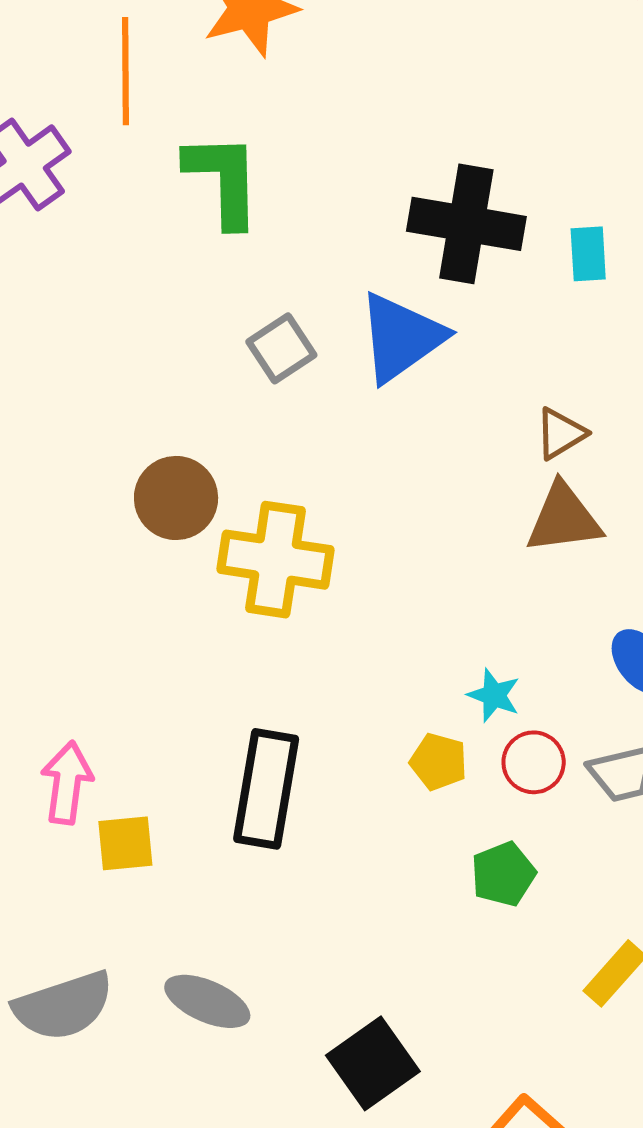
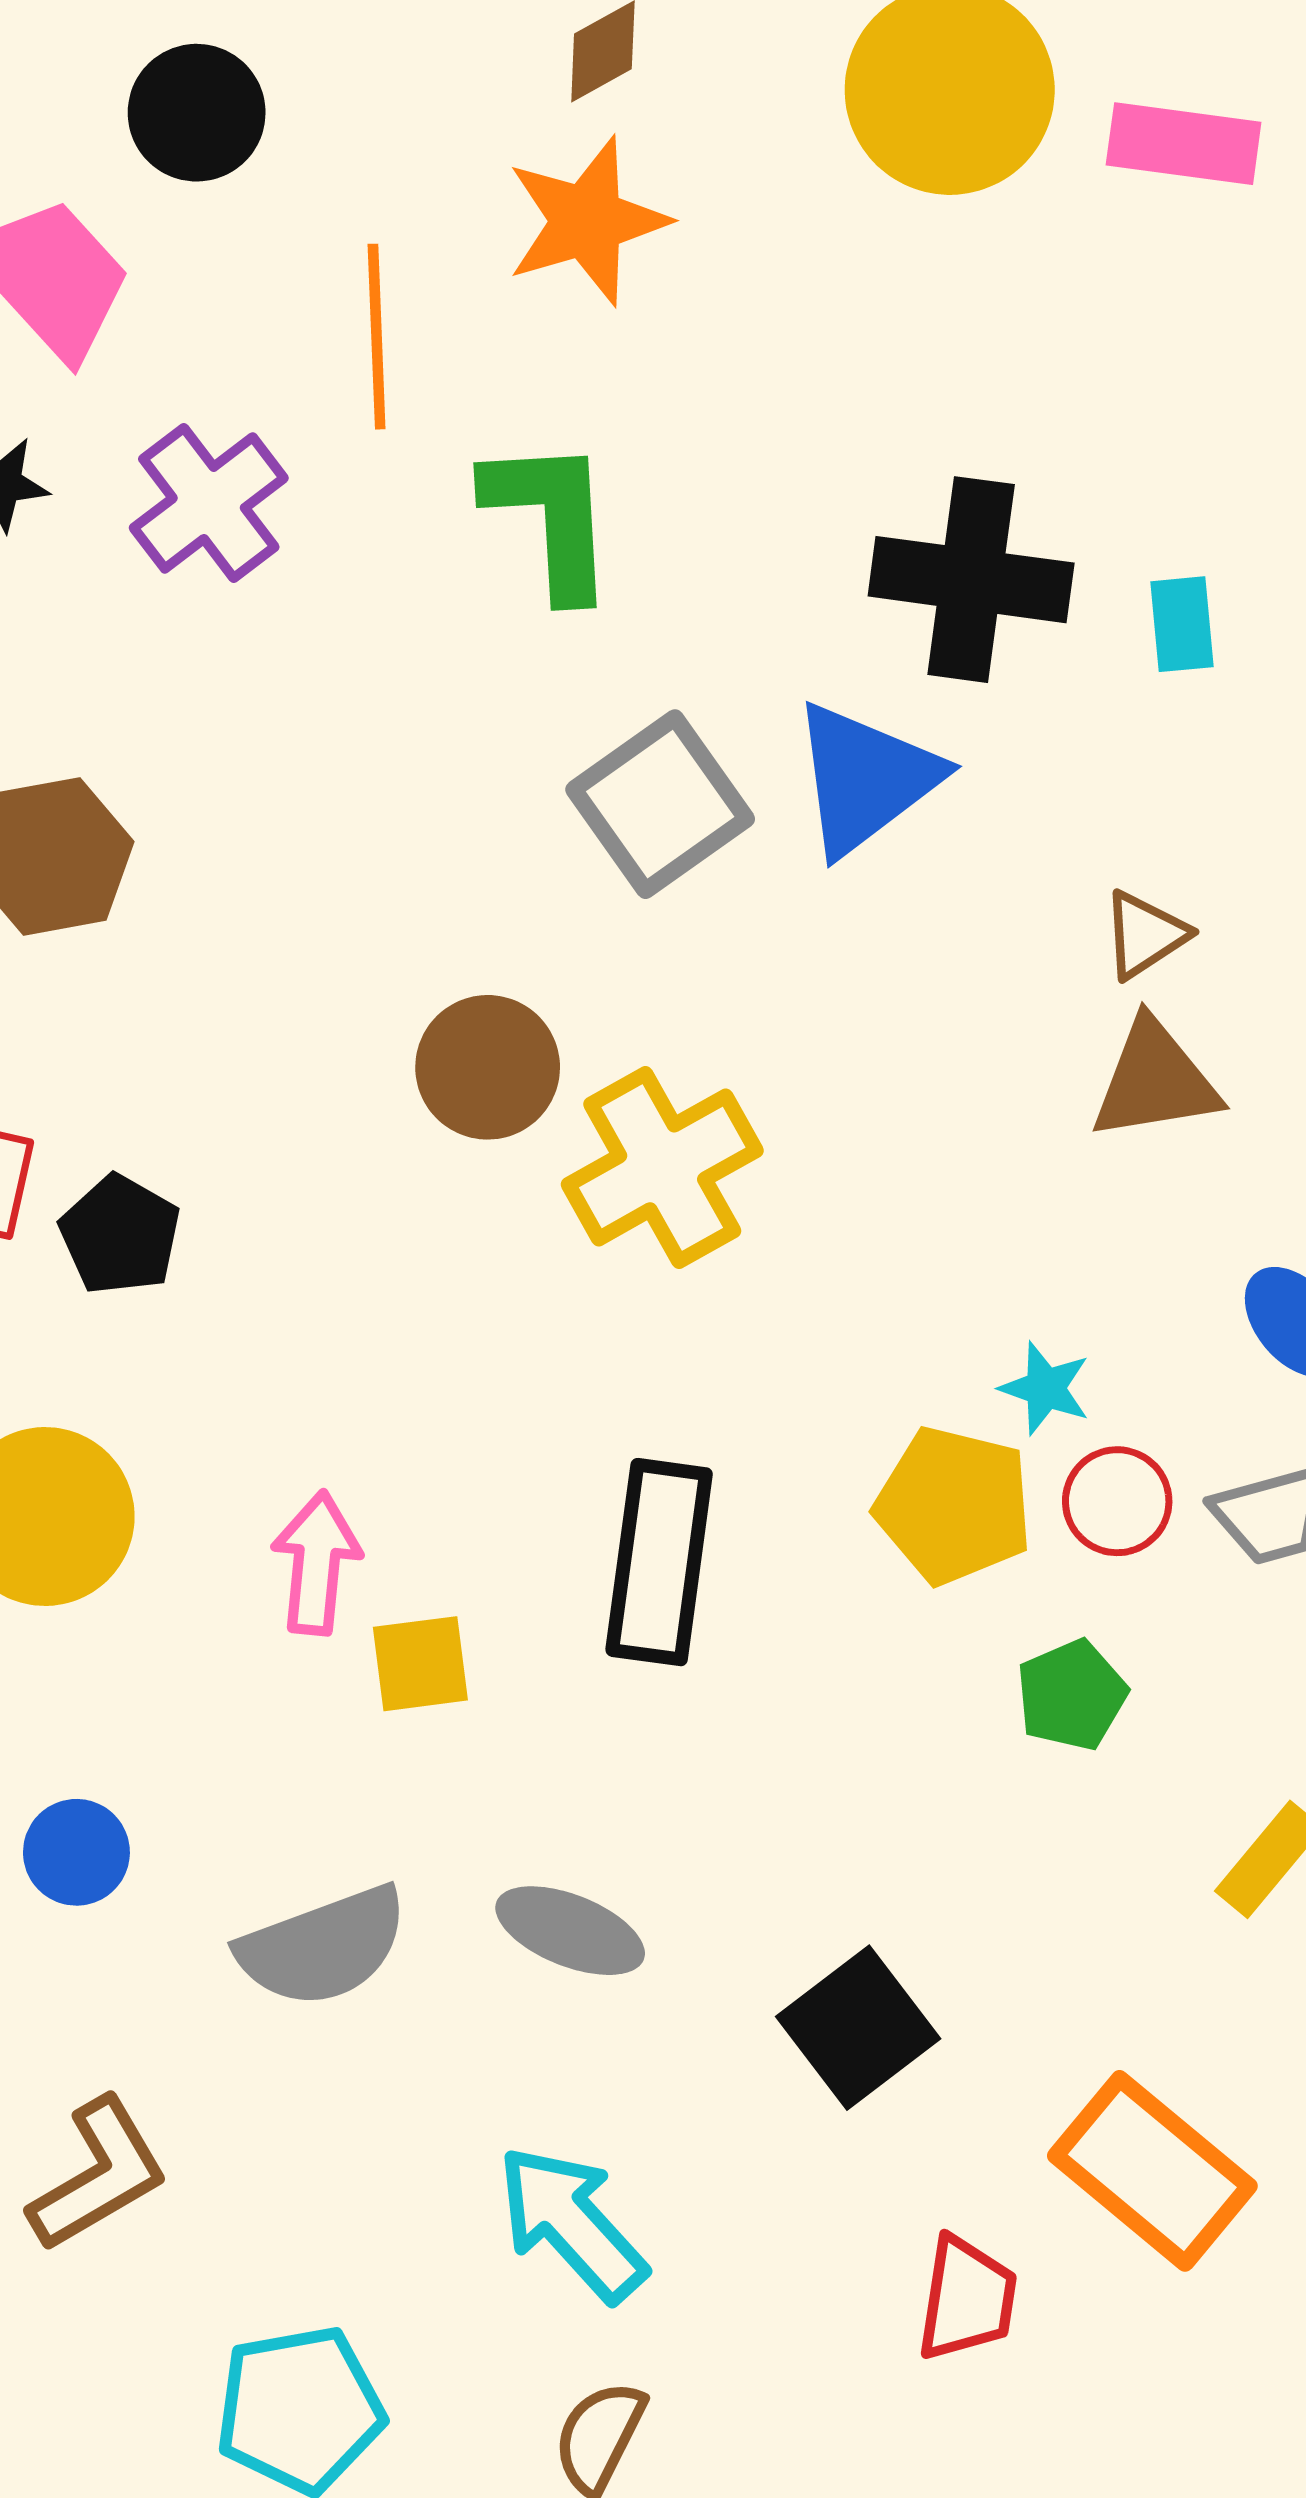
gray square: (281, 348) -> (660, 804), size x1.5
yellow cross: (276, 560) -> (662, 1167), turned -36
yellow pentagon: (439, 762) -> (954, 1505), size x1.6

